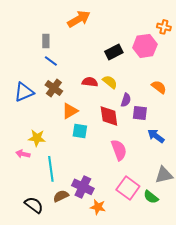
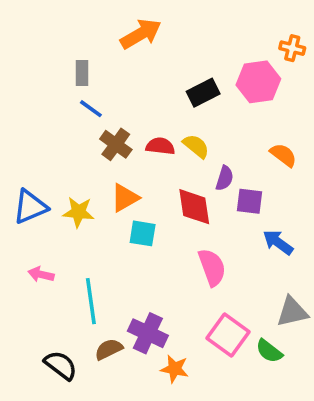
brown cross: (54, 88) -> (116, 144), moved
blue triangle: (24, 92) -> (30, 207), moved
yellow star: (37, 138) -> (78, 212), moved

